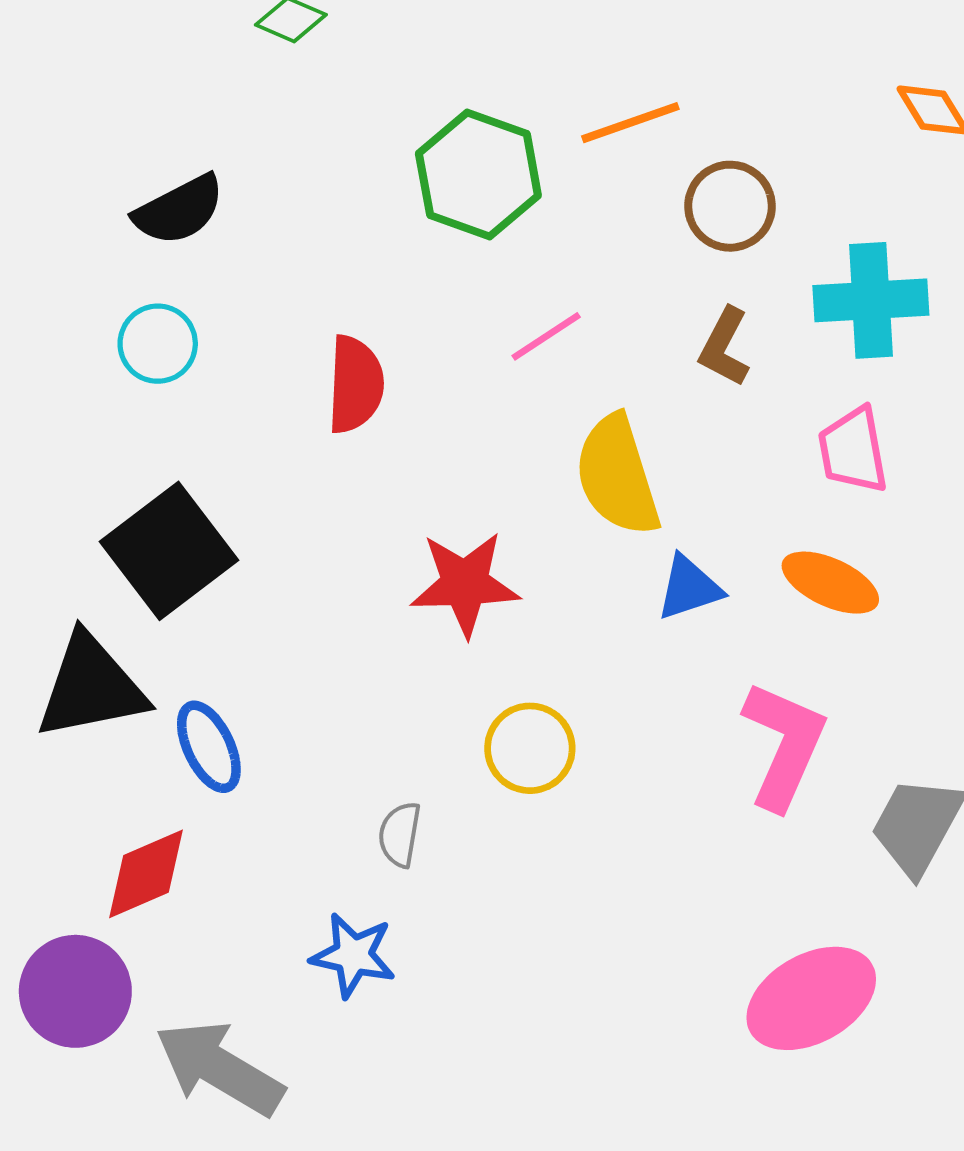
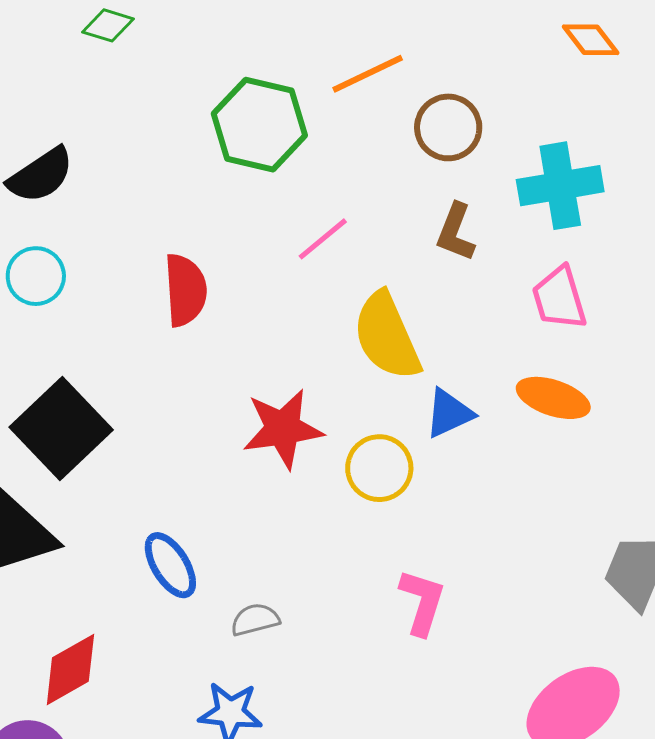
pink L-shape: (784, 745) -> (422, 602), moved, size x0.7
blue ellipse: (209, 747) -> (170, 565), moved
yellow circle: (530, 748) -> (379, 468), moved
gray semicircle: (400, 834) -> (255, 620), turned 72

